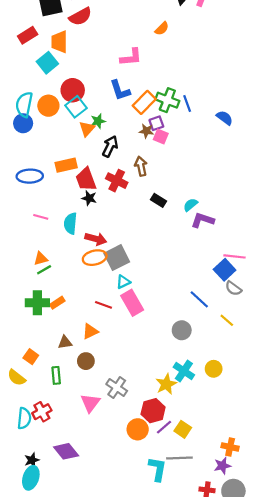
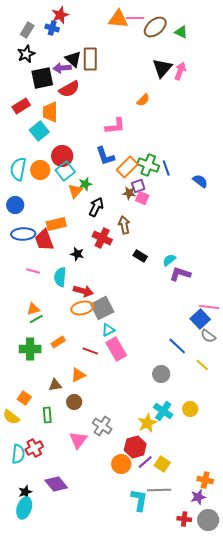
blue circle: (23, 123) -> (15, 205), moved
red trapezoid: (86, 179) -> (44, 240), moved
orange rectangle: (57, 303) -> (58, 342), moved

